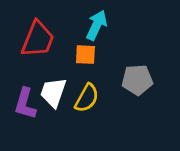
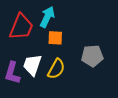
cyan arrow: (97, 25) -> (47, 17), moved

